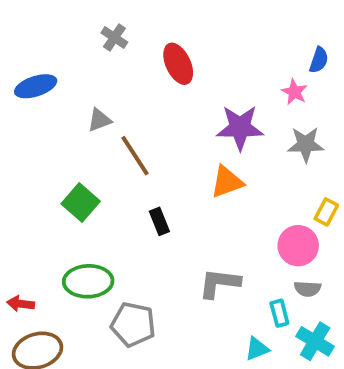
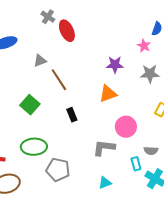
red ellipse: (178, 64) -> (67, 31), moved
purple star: (240, 128) -> (115, 65), size x0.7
pink circle: (298, 246) -> (126, 127), moved
cyan triangle: (257, 349) -> (105, 183), moved

